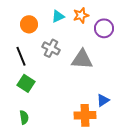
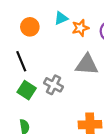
orange star: (81, 15) -> (80, 28), moved
gray cross: (51, 48) -> (53, 85), moved

